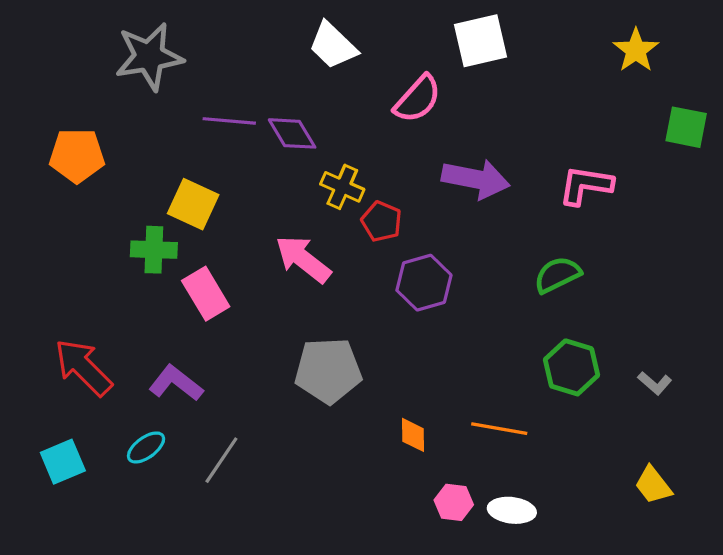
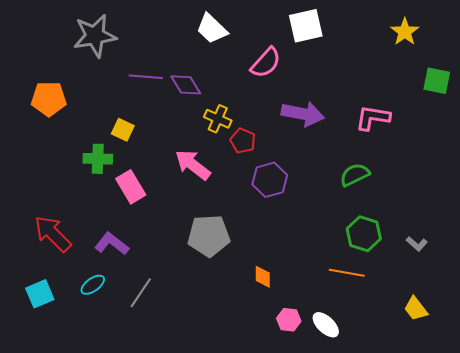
yellow square: (193, 204) -> (123, 130), size x0.7
orange line: (499, 429) -> (347, 273), moved
white ellipse: (512, 510) -> (326, 325), turned 36

